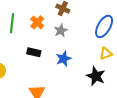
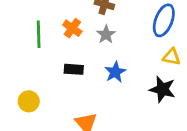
yellow triangle: (106, 54) -> (172, 57), turned 40

